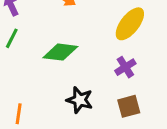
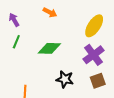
purple cross: (125, 67) -> (93, 55), size x1.5

